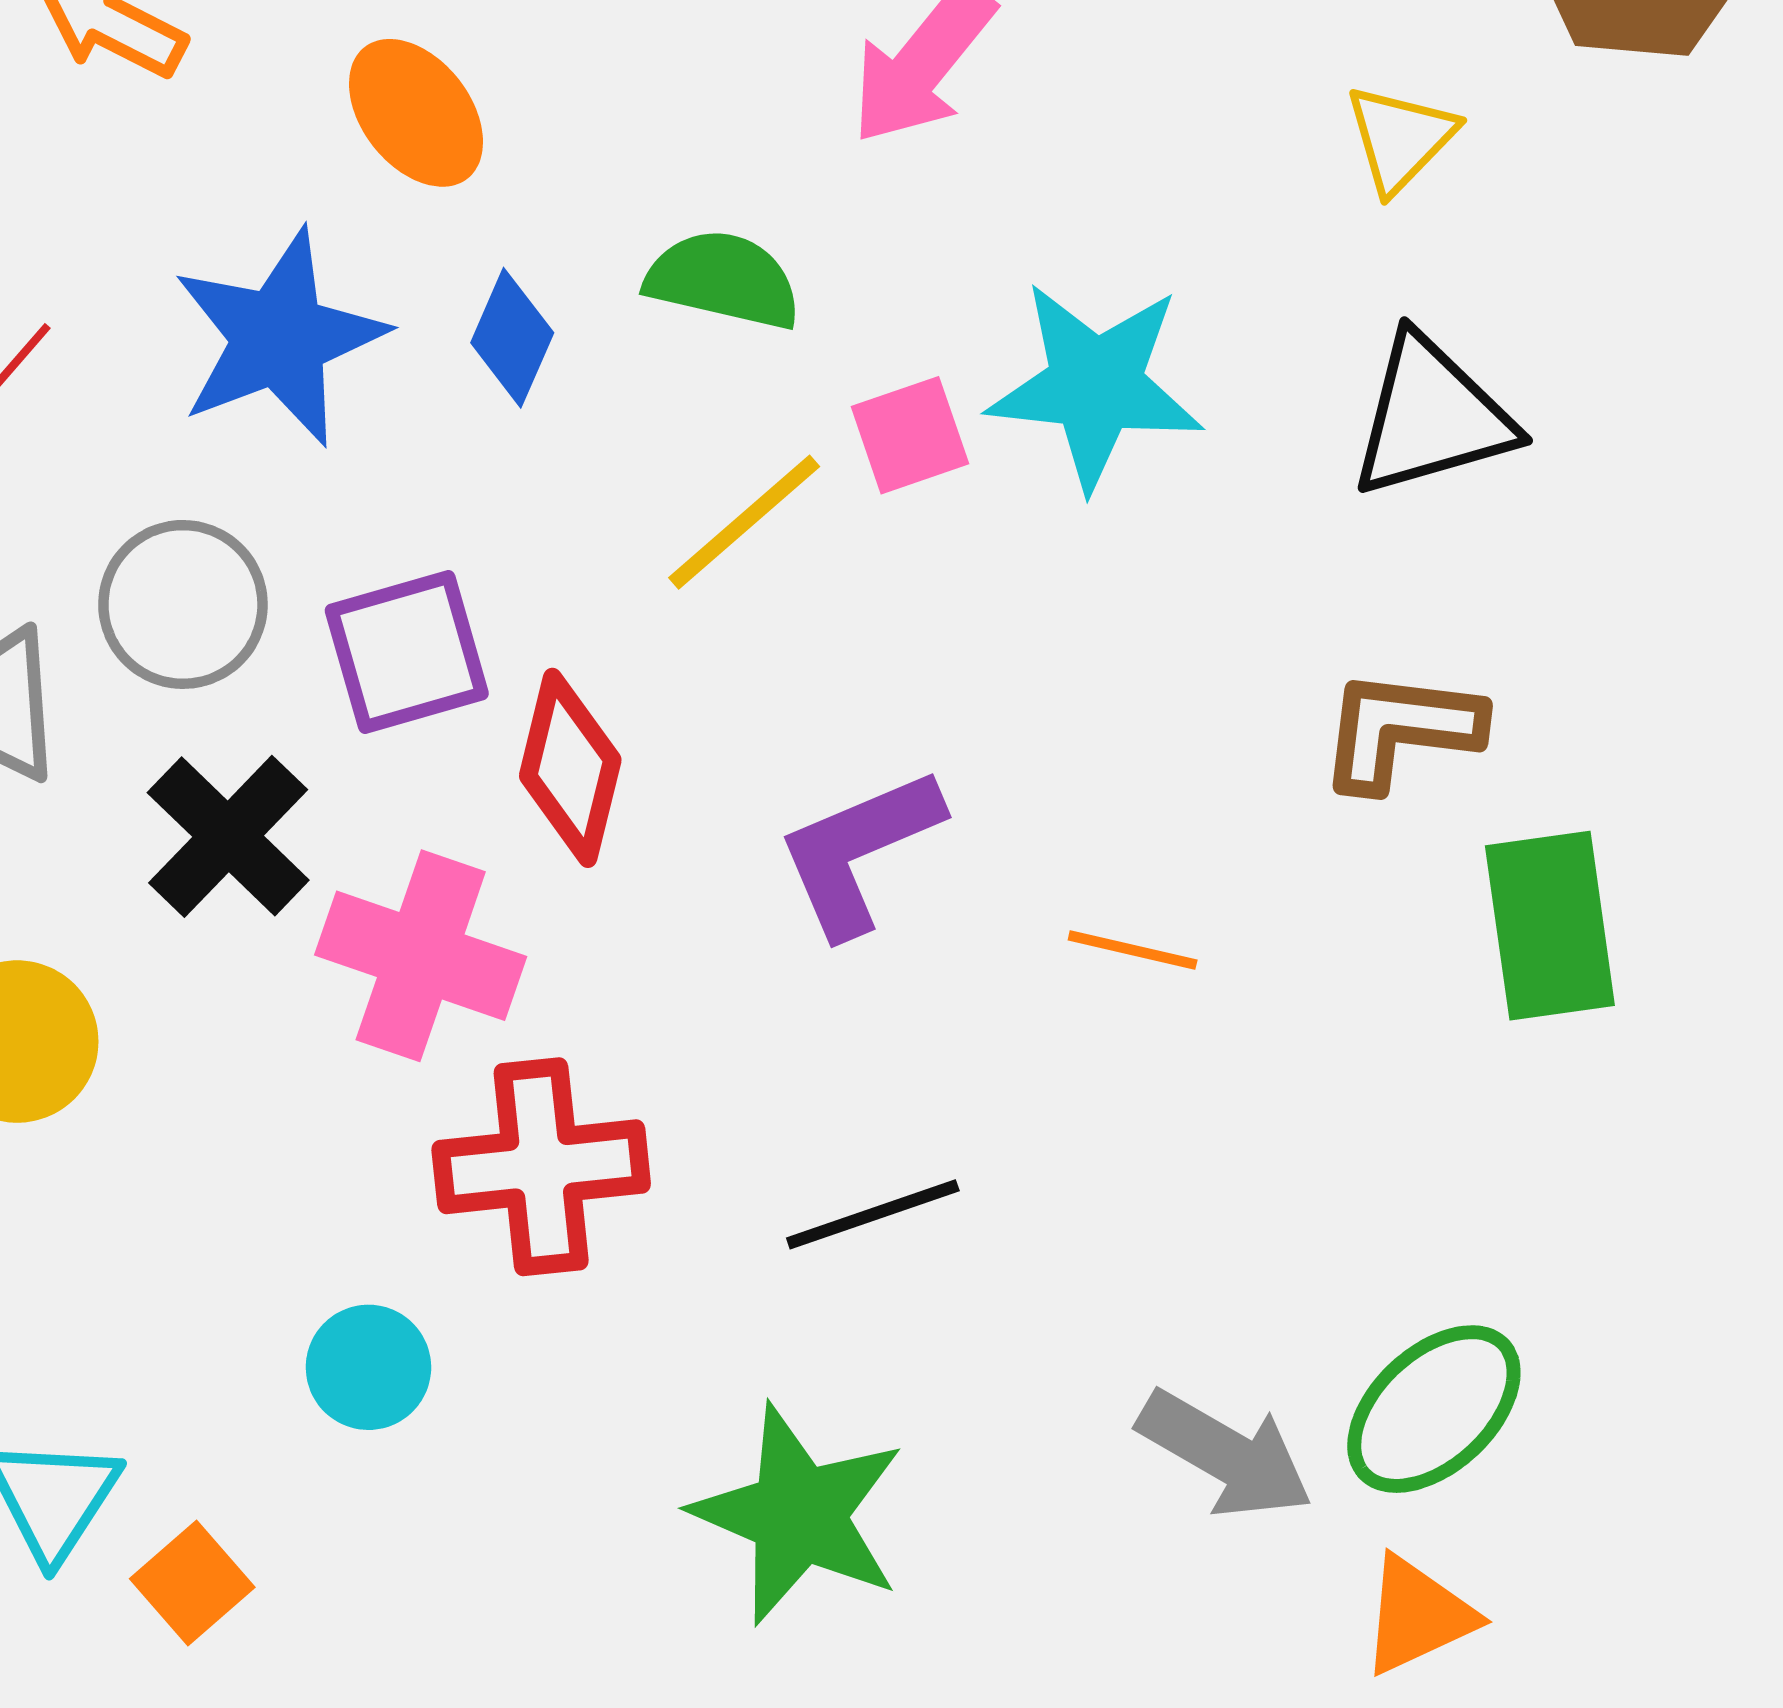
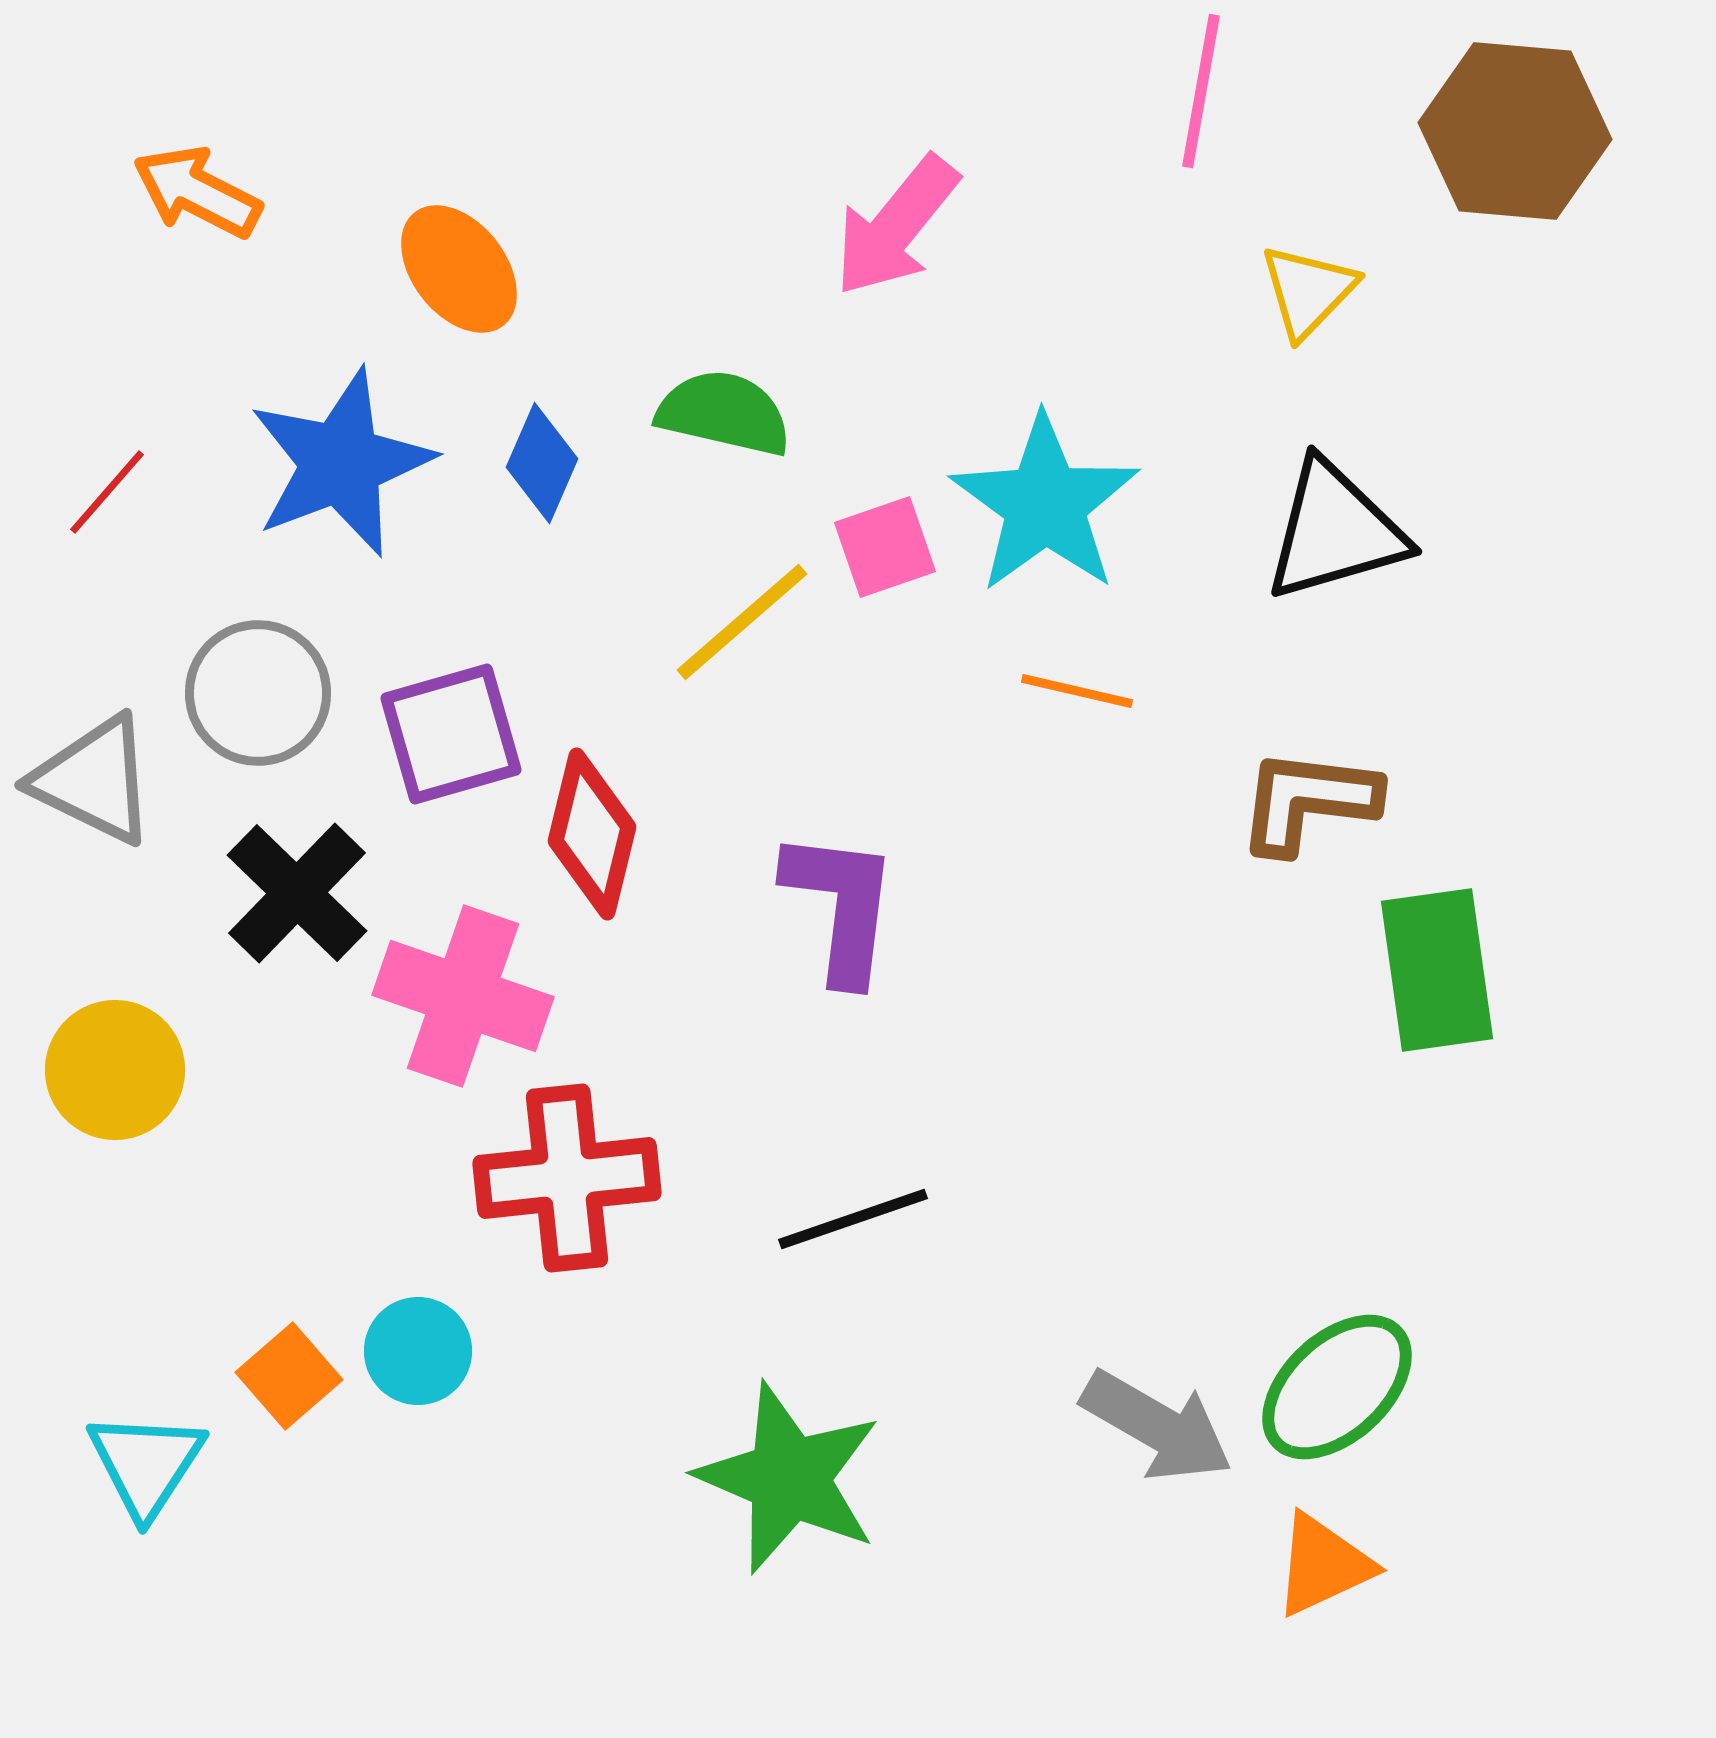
cyan star: (1095, 385) -> (1045, 504), turned 30
purple L-shape: (859, 851) -> (841, 906), turned 120
orange line: (1133, 950) -> (1077, 691), moved
orange square: (192, 1583) -> (289, 1376), moved

